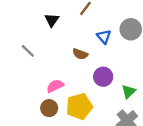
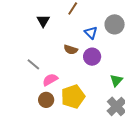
gray line: (28, 51) -> (33, 64), moved
purple circle: (103, 77) -> (92, 57), moved

